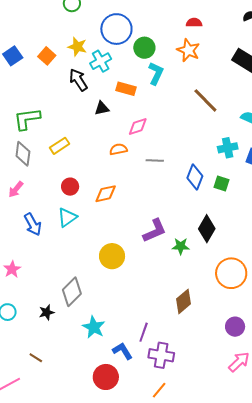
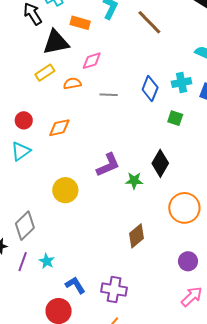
brown line: (205, 100) -> (149, 22), moved
black triangle: (102, 108) -> (56, 42), size x1.8
yellow rectangle: (59, 146) -> (45, 73), moved
blue diamond: (195, 177) -> (150, 88), moved
cyan star: (94, 327) -> (47, 261), size x0.7
purple line: (144, 332) -> (23, 262), moved

